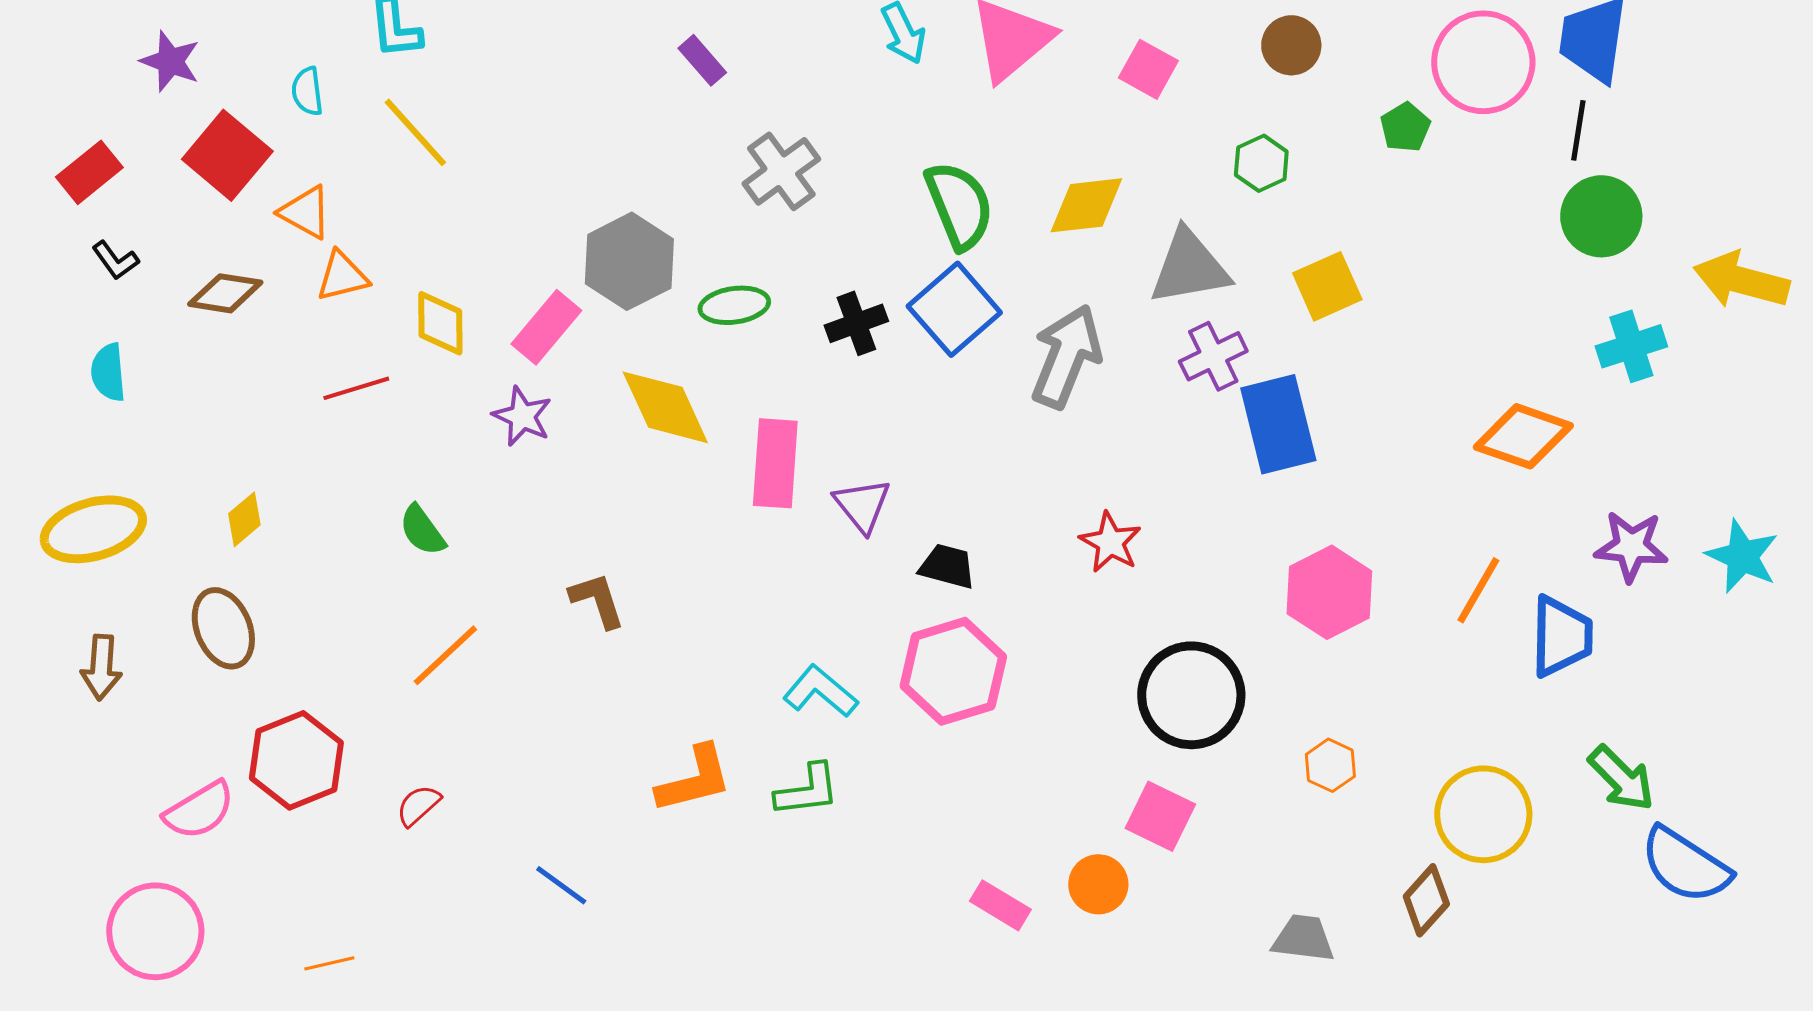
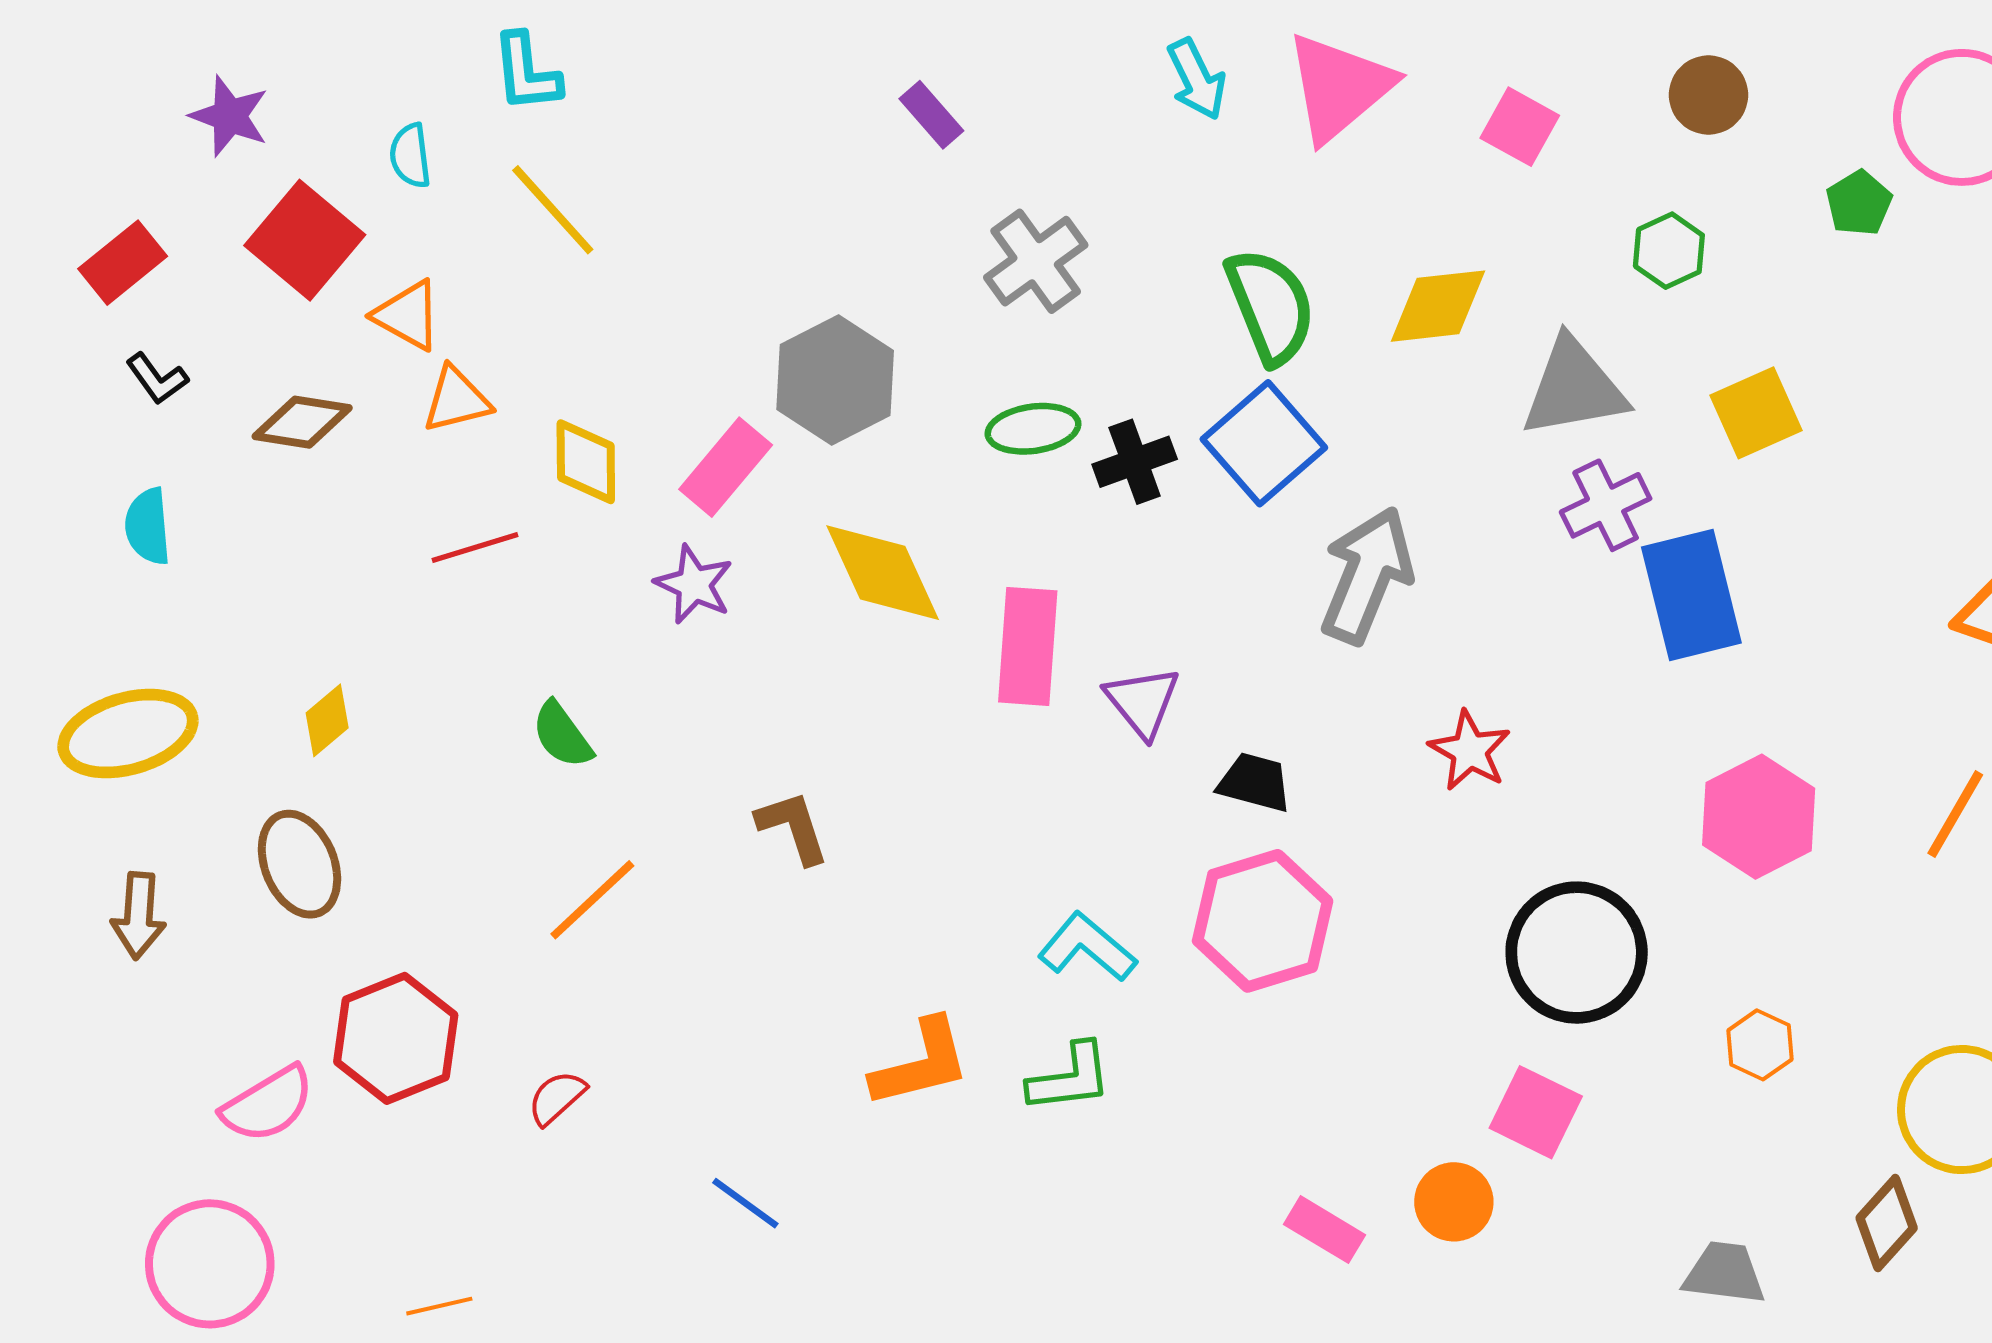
green ellipse: (734, 305) -> (1033, 429), moved
gray arrow: (1066, 356) -> (1367, 575), moved

